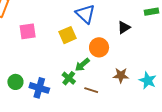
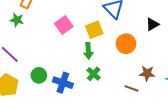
pink square: (28, 31) -> (64, 25), moved, turned -30
green arrow: (82, 65) -> (88, 51), moved, turned -56
brown line: (91, 90) -> (131, 88), moved

